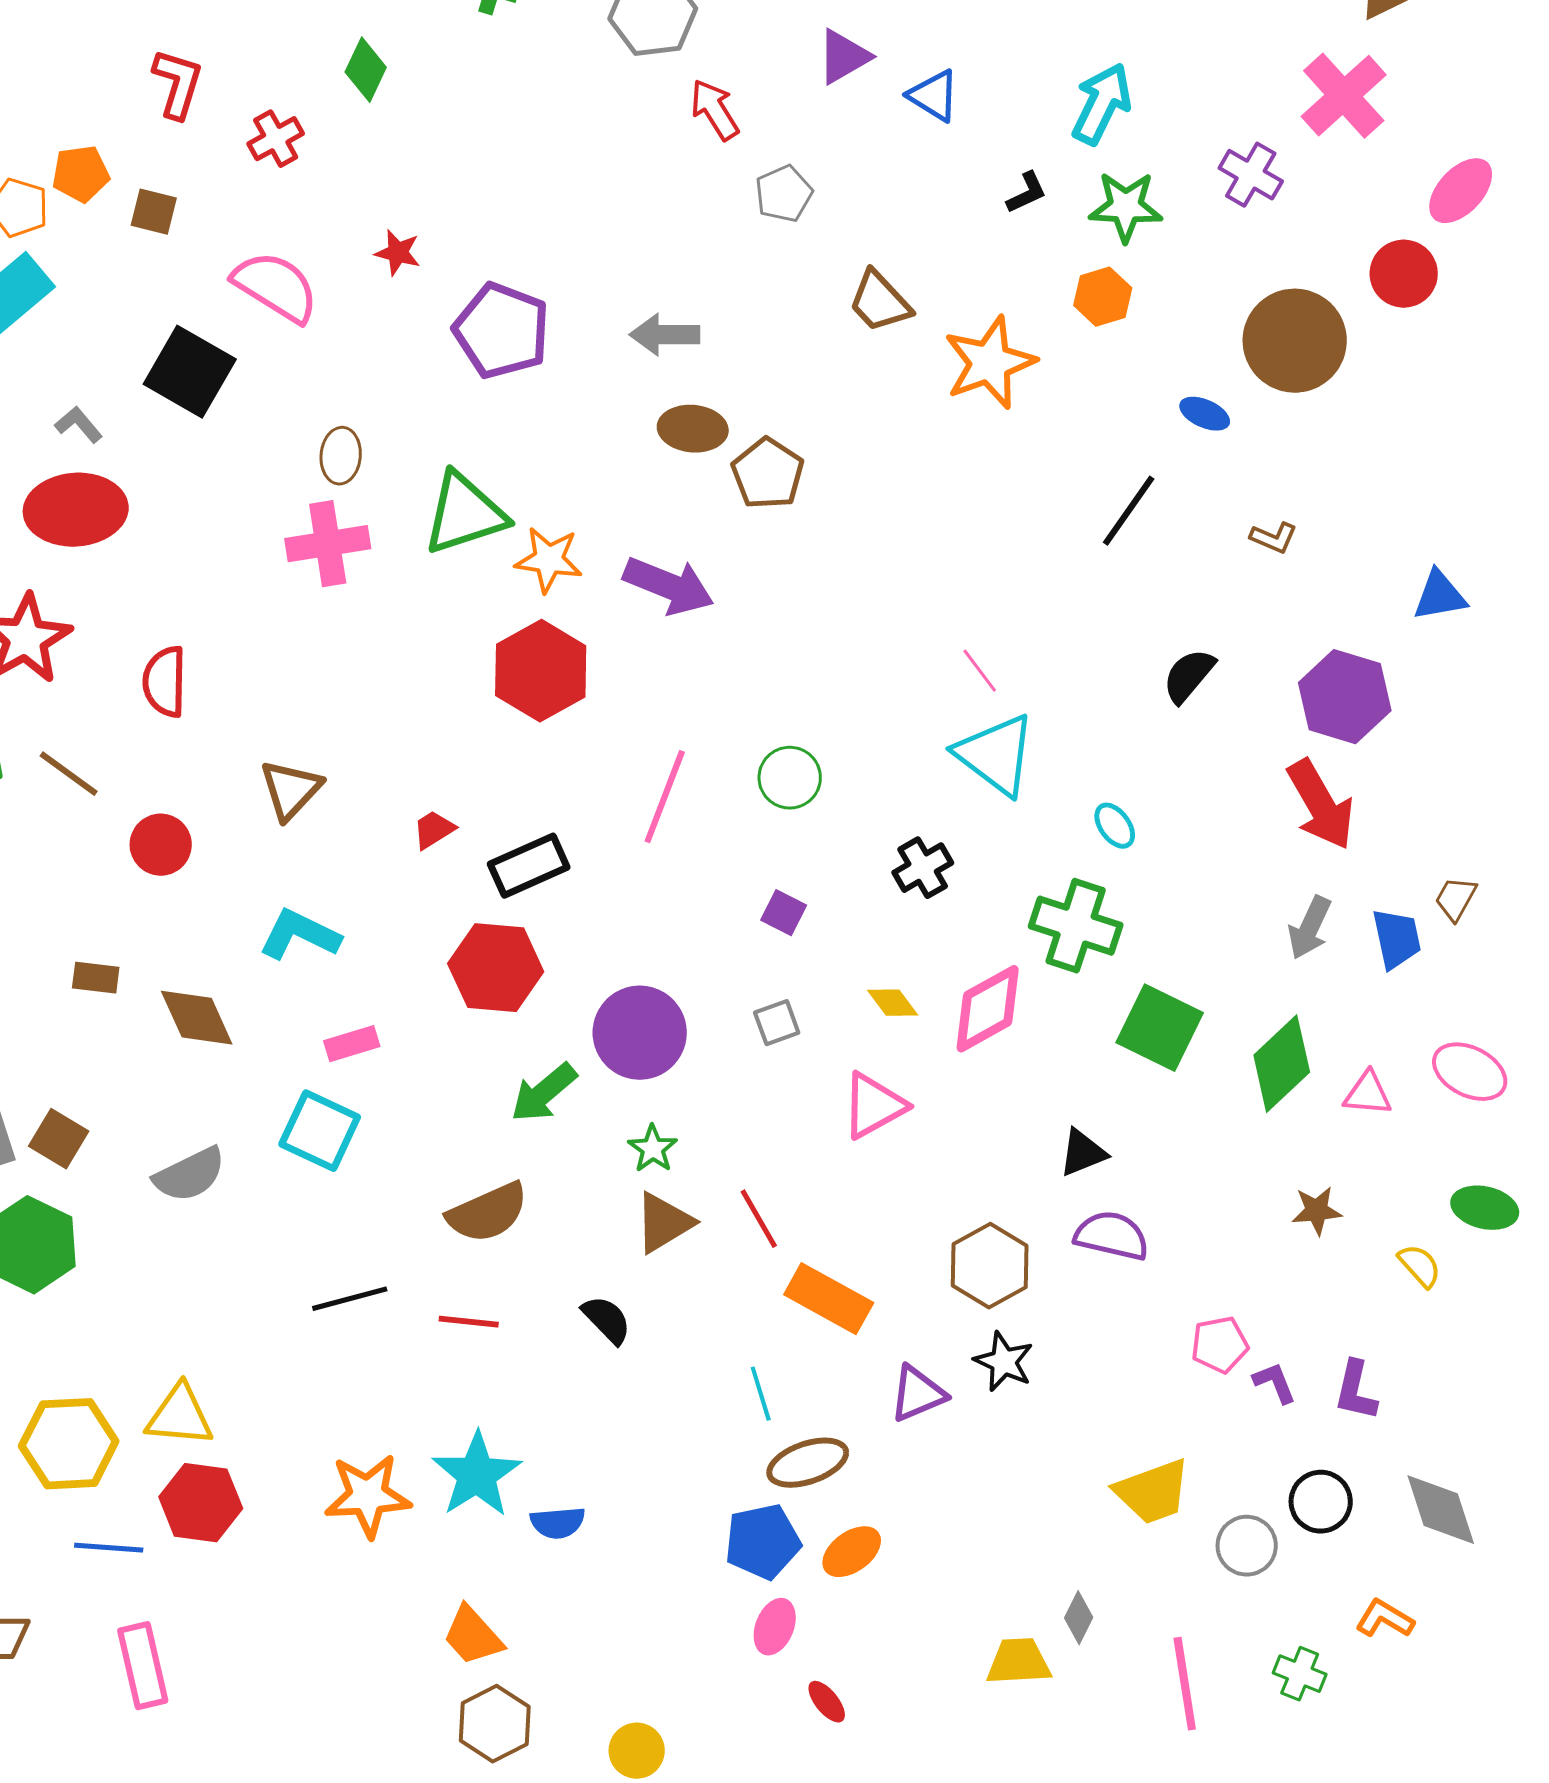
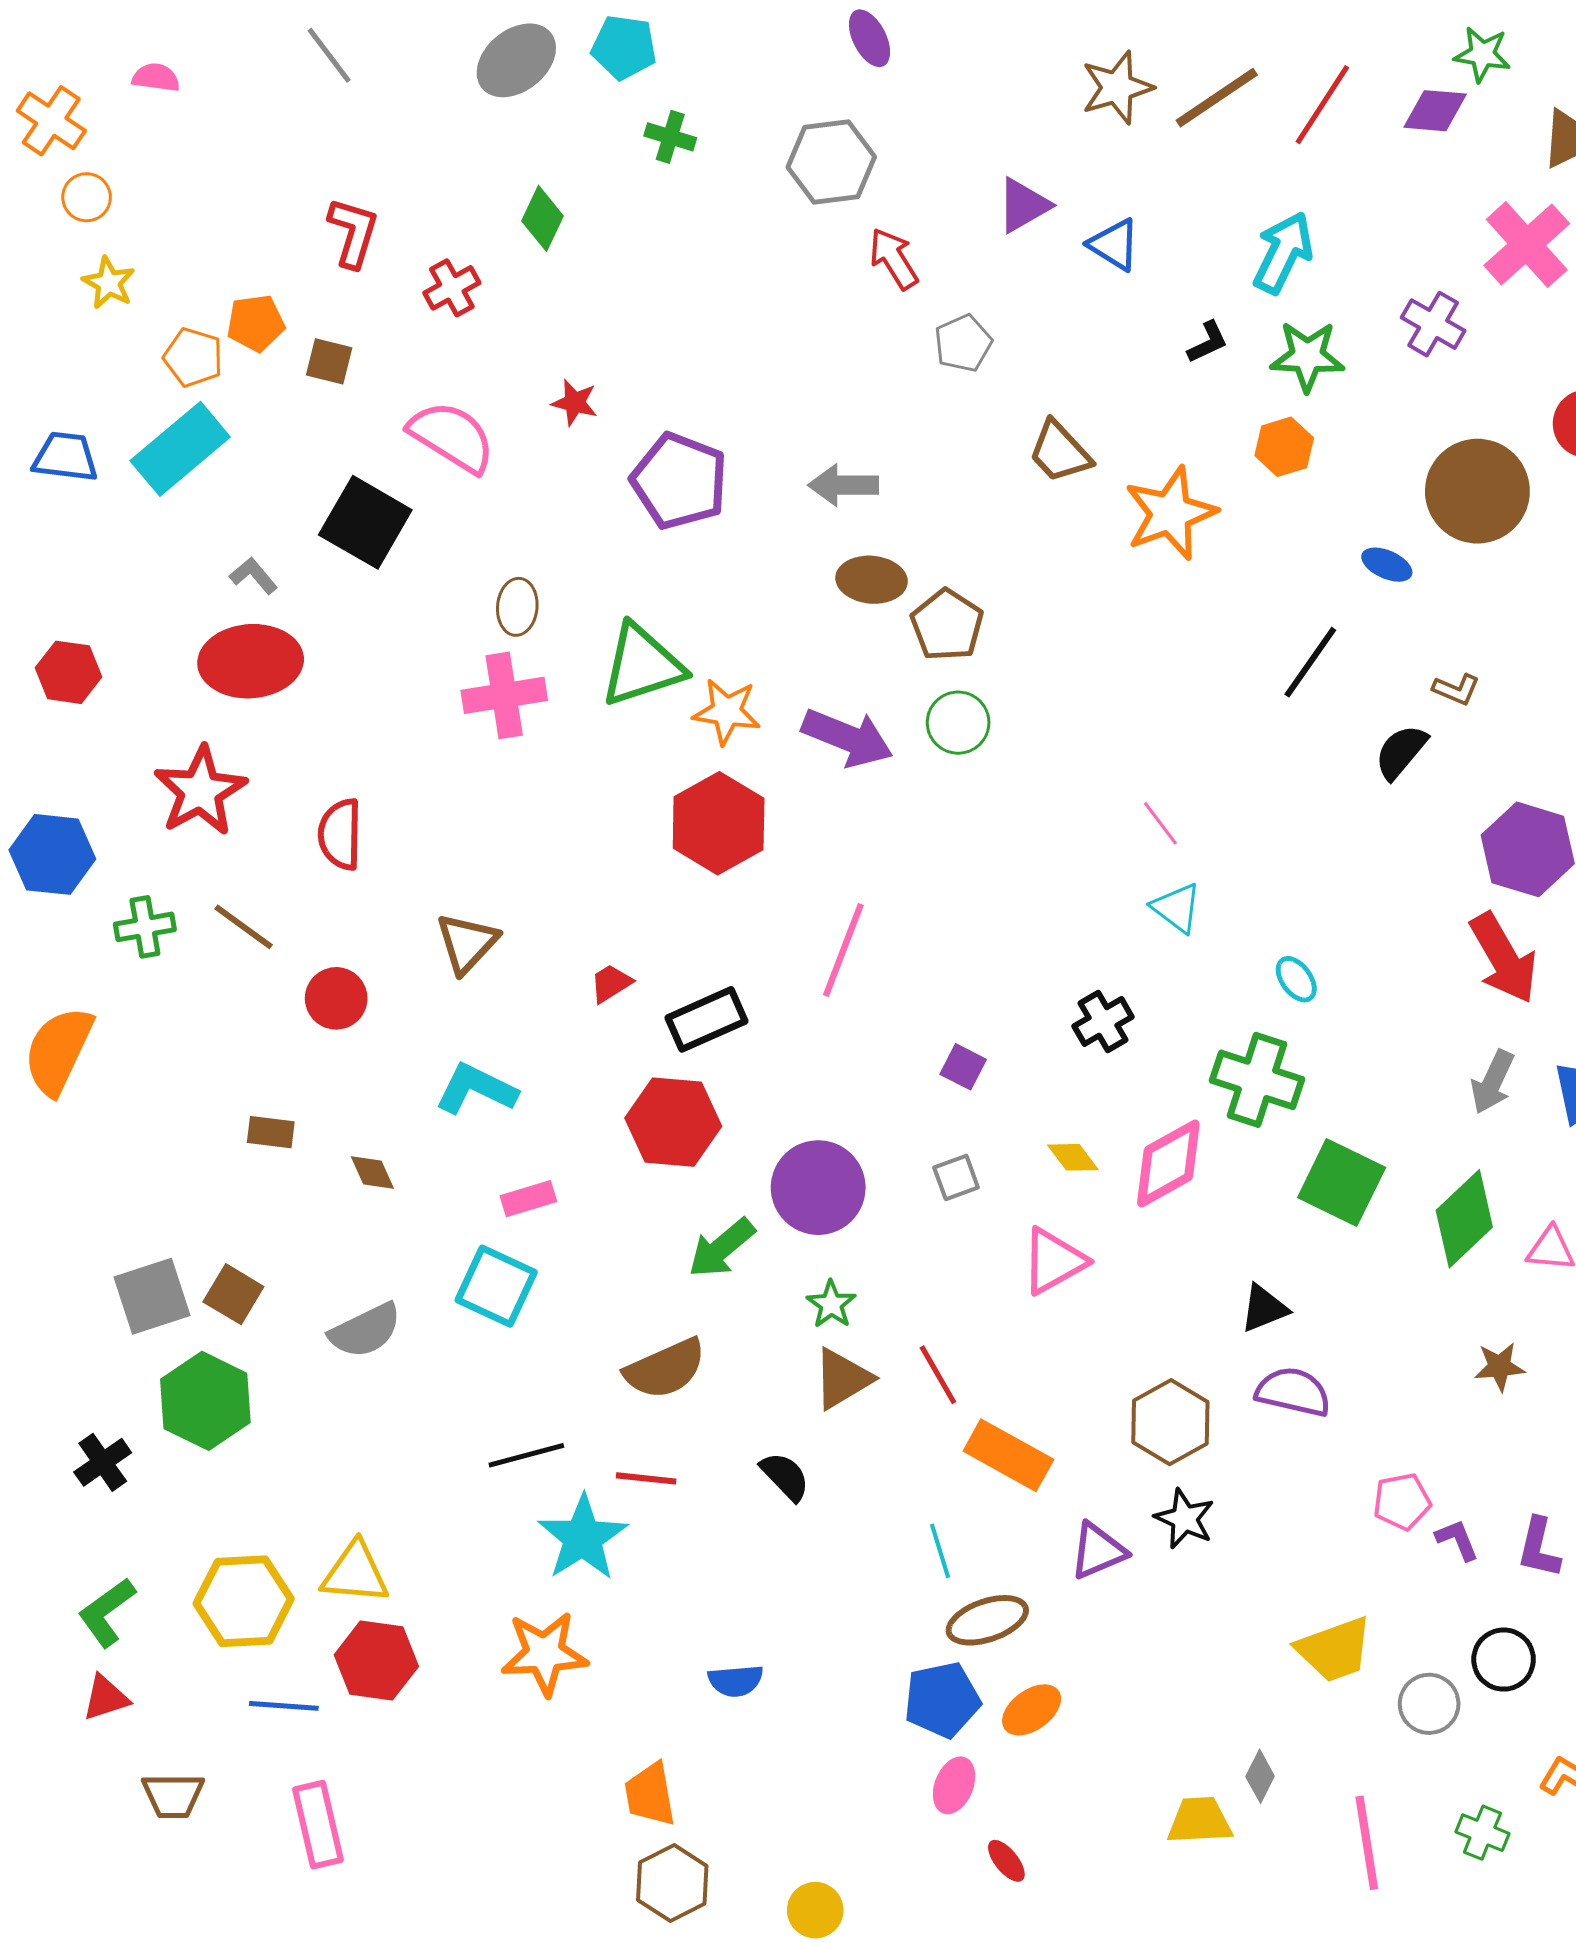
black semicircle: (1189, 676) -> (1401, 752), moved
cyan triangle: (996, 755) -> (1176, 908), size x0.6
green circle: (790, 778) -> (958, 723), moved
brown diamond: (197, 1018) -> (372, 1172), size x0.6
cyan star: (477, 1475) -> (583, 1538), moved
orange trapezoid: (473, 1636) -> (650, 1794), turned 32

